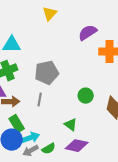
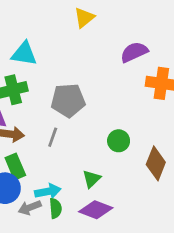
green triangle: (71, 125) -> (91, 179), turned 32
cyan arrow: (31, 138) -> (48, 191), moved
green semicircle: (49, 149) -> (56, 208), turned -72

